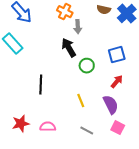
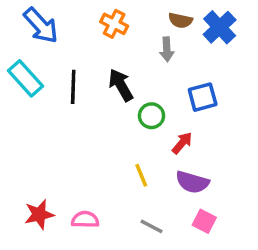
gray arrow: (78, 27) -> (167, 49), moved
red arrow: (117, 82) -> (182, 143), moved
black line: (41, 85) -> (73, 87), moved
purple semicircle: (111, 105) -> (192, 182), turned 132

